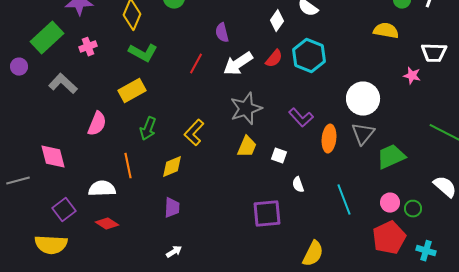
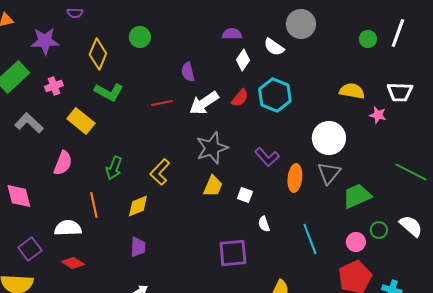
yellow semicircle: (386, 31) -> (352, 91), moved
red line: (196, 64) -> (162, 103), turned 50
yellow rectangle: (132, 91) -> (81, 121), moved, turned 68
green circle: (413, 209) -> (379, 230), moved

